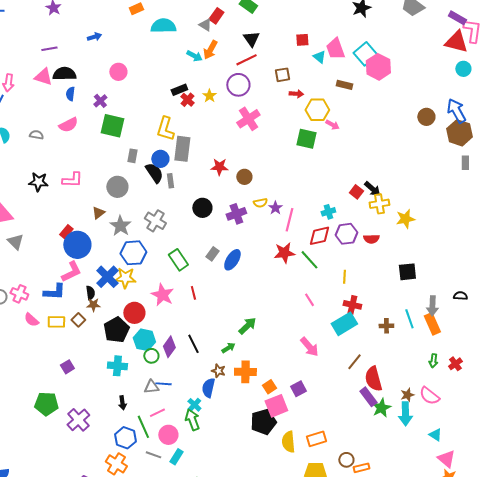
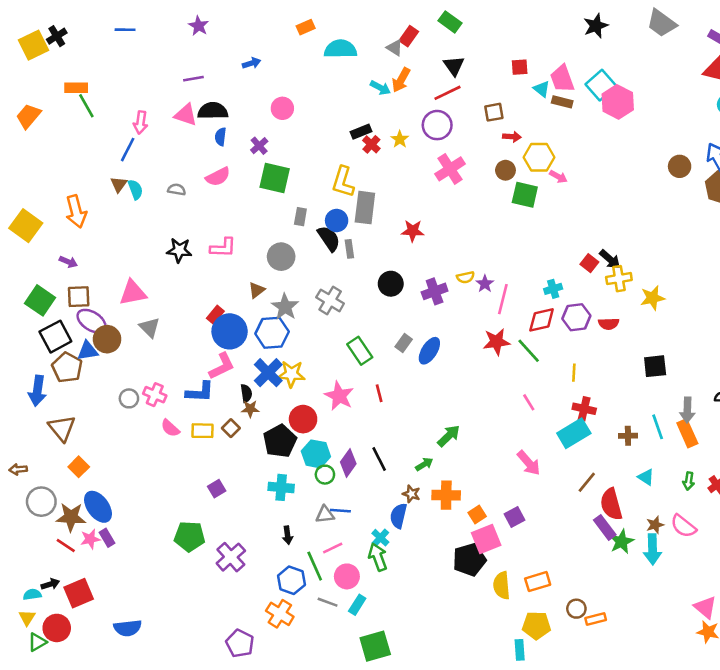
brown rectangle: (344, 85) -> (562, 102), moved
brown circle: (244, 177) -> (505, 170), moved
blue hexagon: (133, 253) -> (272, 333), moved
cyan triangle: (435, 435) -> (646, 477), moved

